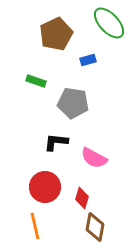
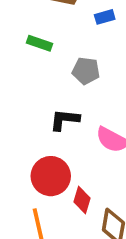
gray pentagon: (73, 103) -> (86, 71), size x0.7
red diamond: (82, 198) -> (82, 200), moved

